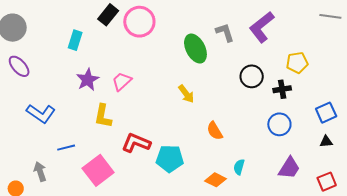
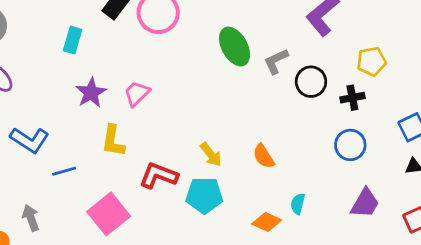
gray L-shape: (225, 32) -> (276, 61), moved, turned -95
yellow arrow: (186, 94) -> (211, 154), moved
blue line: (66, 148) -> (64, 171), moved

